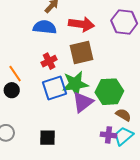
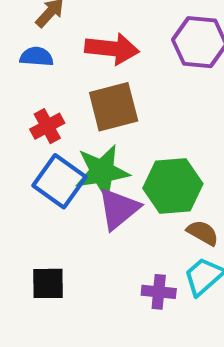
blue semicircle: (45, 27) -> (37, 57), size x0.7
blue square: (54, 88) -> (60, 181), turned -35
purple cross: (108, 135) -> (159, 292), moved

